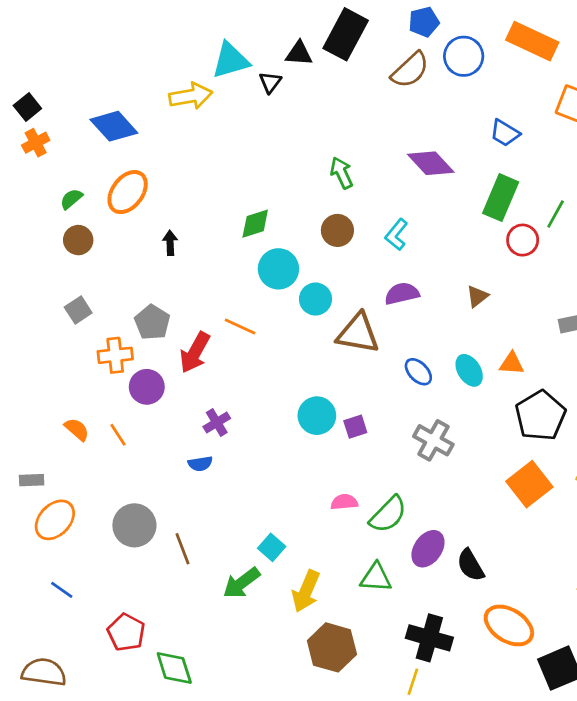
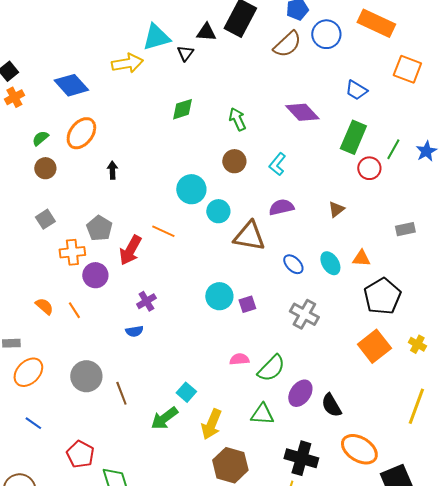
green diamond: (255, 224) -> (182, 109), moved

